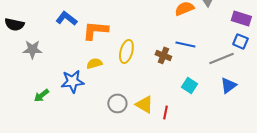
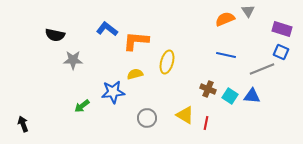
brown cross: (163, 55) -> (208, 89), moved
blue triangle: (228, 85) -> (252, 96), moved, turned 42
gray circle: (117, 103) -> (147, 118), moved

